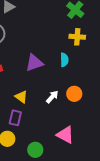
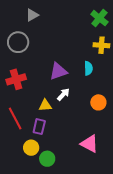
yellow triangle: (21, 97) -> (45, 105), turned -40
white arrow: (52, 97) -> (63, 94), moved
green circle: (35, 150) -> (47, 159), moved

